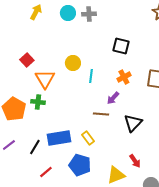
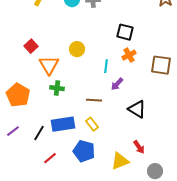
cyan line: (91, 76) -> (106, 66), moved
orange cross: (124, 77) -> (129, 55), moved
green cross: (38, 102) -> (57, 88), moved
brown line: (101, 114) -> (94, 100), moved
black triangle: (133, 123) -> (137, 109), turned -42

